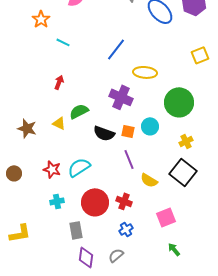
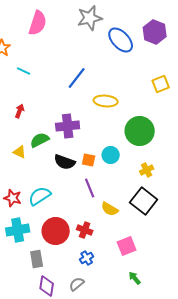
purple cross: (121, 97) -> (68, 126), moved, turned -30
cyan cross: (57, 201) -> (18, 230), size x1.6

